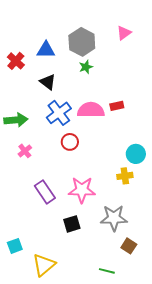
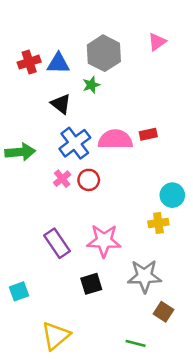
red cross: (16, 61) -> (29, 62), moved, turned 30
green star: (86, 67) -> (91, 85), moved
pink cross: (25, 151) -> (62, 179), moved
cyan square: (15, 246) -> (19, 291), moved

